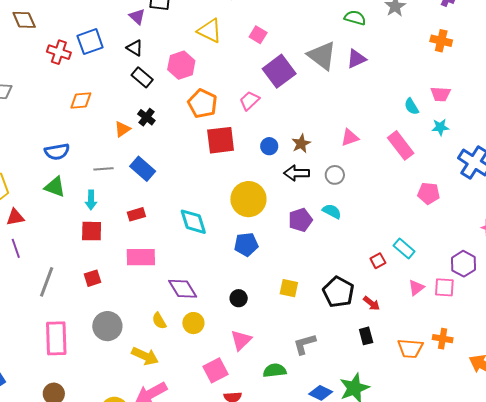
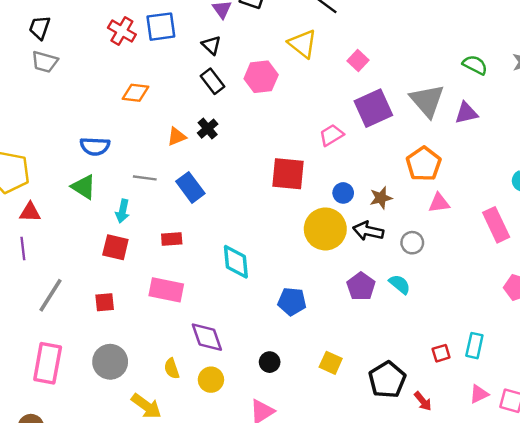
orange pentagon: (203, 104) -> (424, 164), moved
yellow circle: (248, 199) -> (325, 229), moved
purple pentagon: (300, 220) -> (361, 286), turned -30
cyan rectangle: (404, 249) -> (474, 346), turned 50

